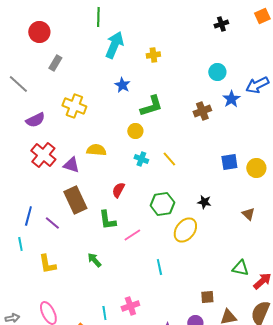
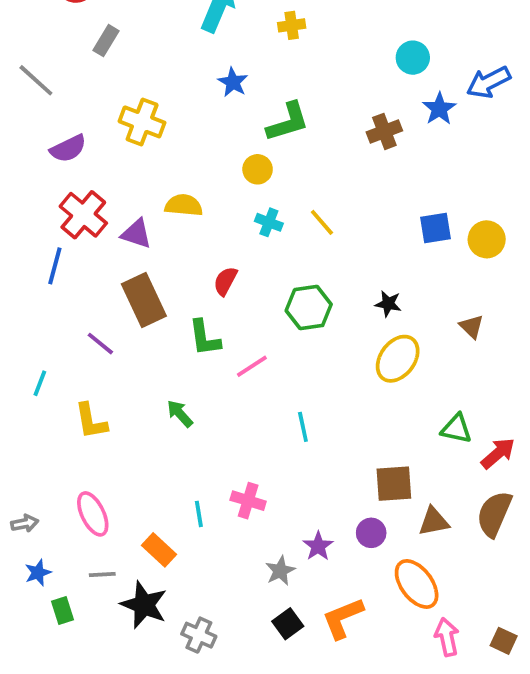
blue line: (28, 216) -> (55, 266), moved
yellow ellipse: (185, 230) -> (398, 359), moved
cyan line: (20, 244) -> (40, 383), turned 32
brown square: (207, 297) -> (394, 484), size x1.5
pink cross: (130, 306) -> (248, 501), turned 36

